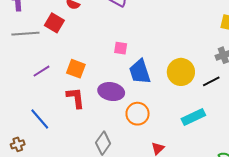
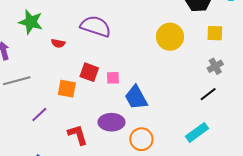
red square: (54, 23) -> (89, 72), moved
orange square: (76, 69) -> (67, 89), moved
yellow circle: (181, 72) -> (170, 37), moved

